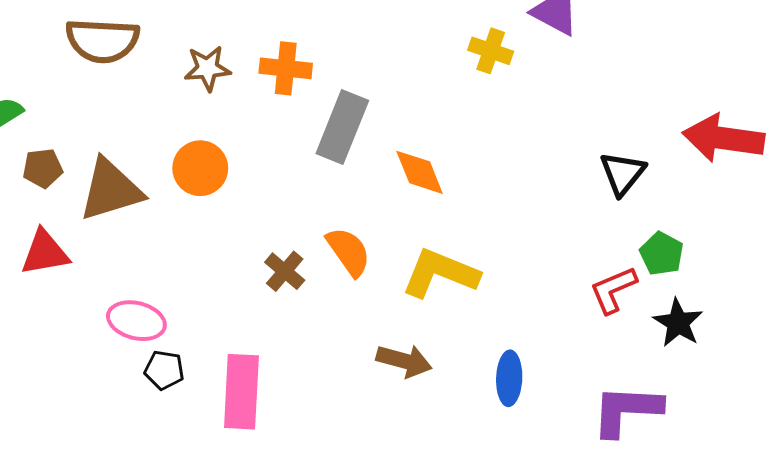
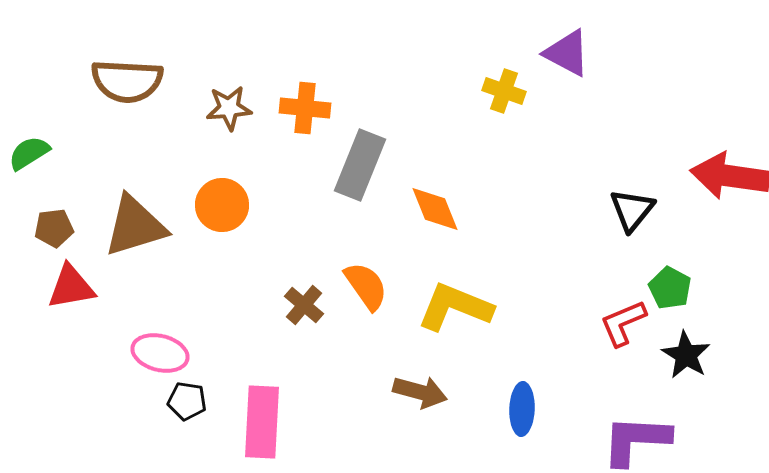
brown pentagon: (43, 168) -> (54, 228), moved

